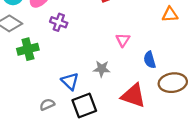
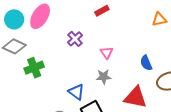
purple cross: (59, 22) -> (75, 39), moved, turned 35
pink triangle: (123, 40) -> (107, 53), moved

